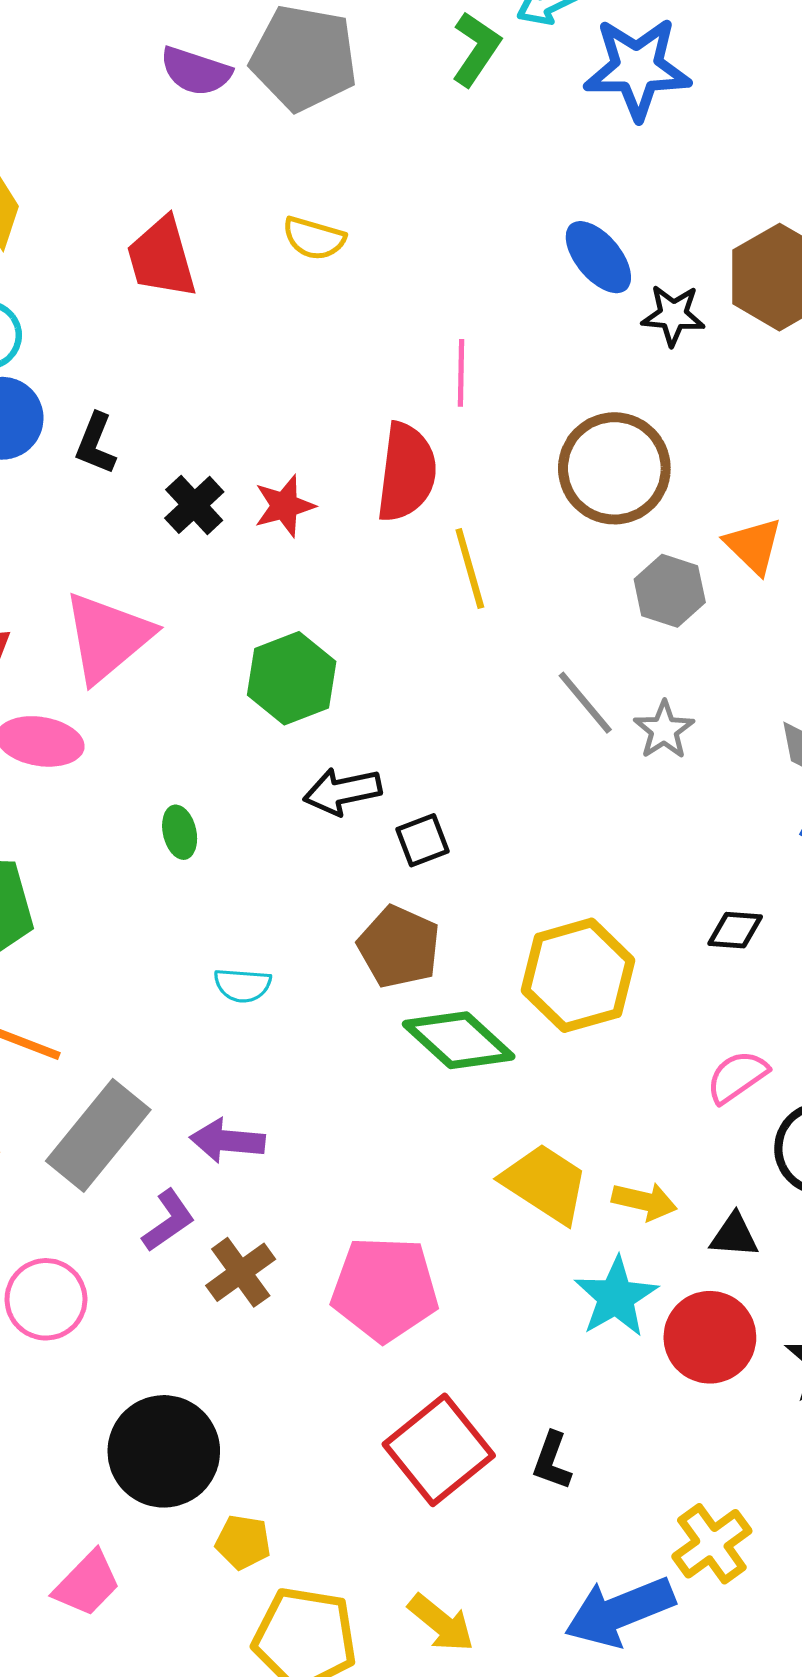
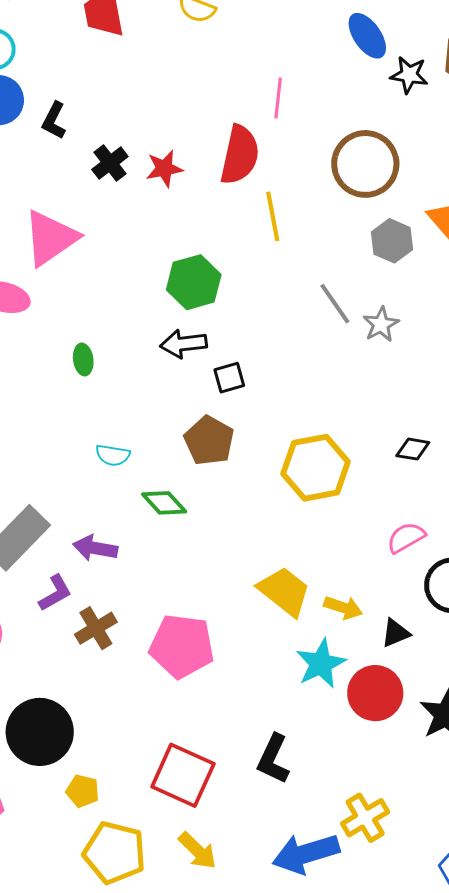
green hexagon: (292, 678) -> (194, 282), moved
green diamond: (459, 1040) -> (164, 503), moved, size x0.7
black triangle: (734, 1235) -> (395, 633), turned -32
red square: (439, 1450) -> (183, 775), moved, turned -32
black L-shape: (552, 1461) -> (273, 759), size x1.4

